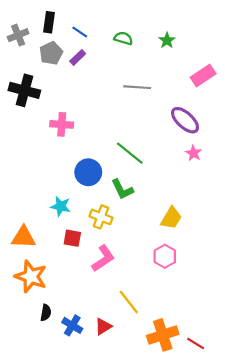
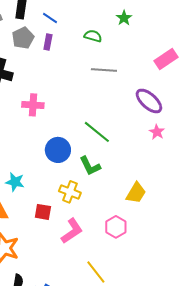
green semicircle: (123, 38) -> (93, 36), moved
green star: (167, 40) -> (124, 18), moved
purple rectangle: (78, 57) -> (48, 42), turned -35
cyan star: (61, 206) -> (15, 182), moved
pink hexagon: (165, 256) -> (116, 227), moved

